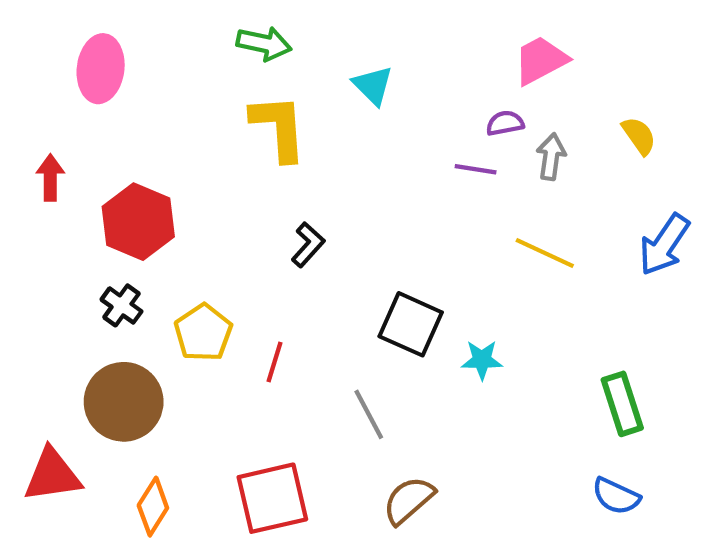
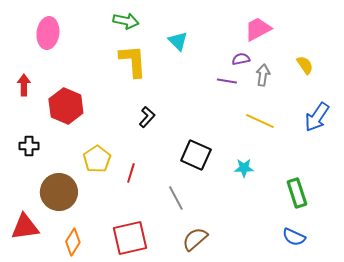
black cross: (122, 305) -> (29, 146), moved, turned -36
cyan star: (482, 360) -> (244, 168), moved

